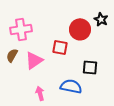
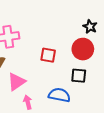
red circle: (80, 29) -> (83, 49), moved
pink triangle: (34, 60) -> (16, 82), moved

